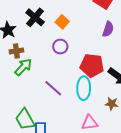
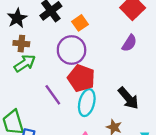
purple circle: (60, 47) -> (72, 50), size x1.6
red pentagon: (92, 65) -> (81, 78), moved

